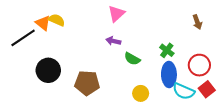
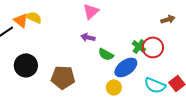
brown arrow: (197, 22) -> (168, 19), turned -88
red circle: (199, 65) -> (153, 47), moved
blue ellipse: (169, 75) -> (126, 67), moved, turned 55

